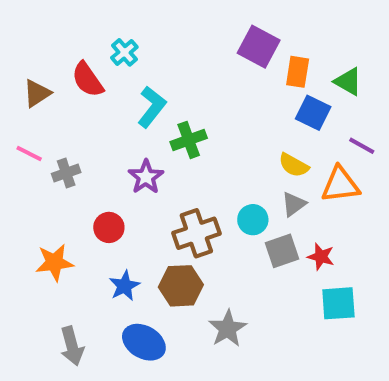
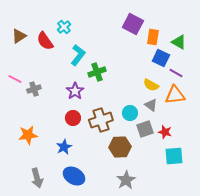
brown triangle: (37, 93) -> (19, 36), moved
purple line: (362, 146) -> (176, 73), moved
gray triangle: (294, 204) -> (151, 105), turned -48
red circle: (109, 227) -> (73, 118), moved
brown hexagon: (181, 286) -> (120, 147), moved
gray star: (228, 329) -> (126, 180), moved

